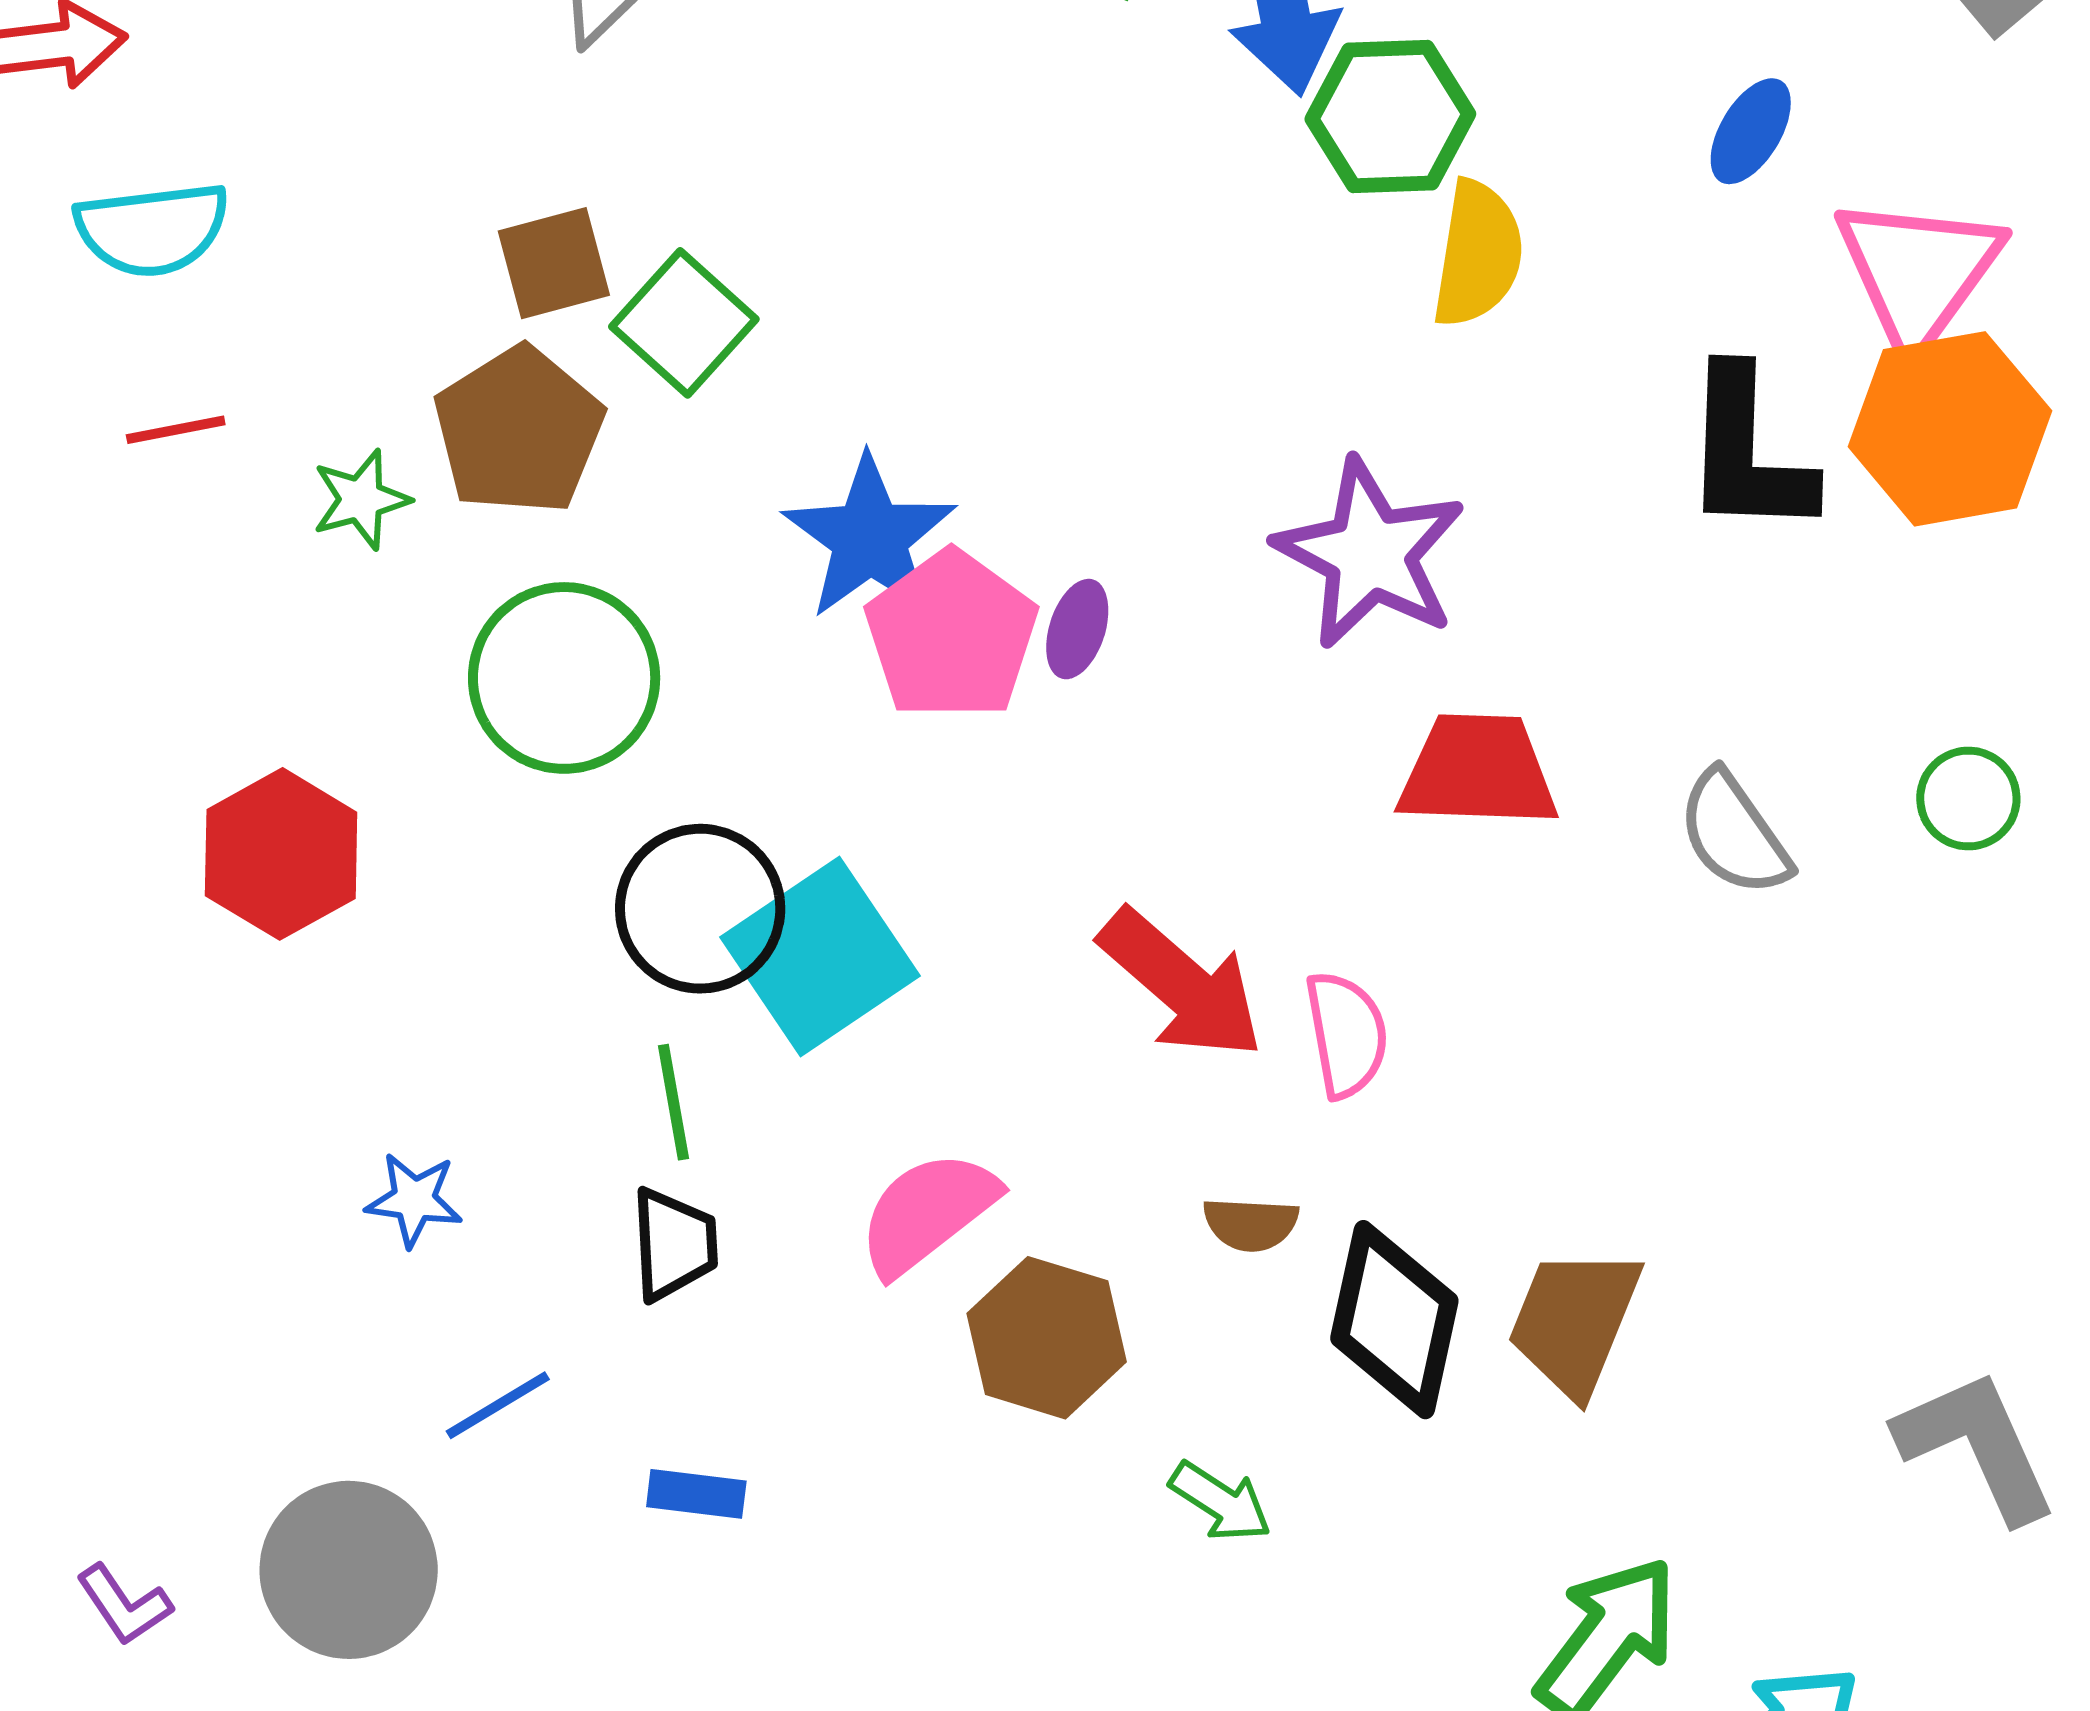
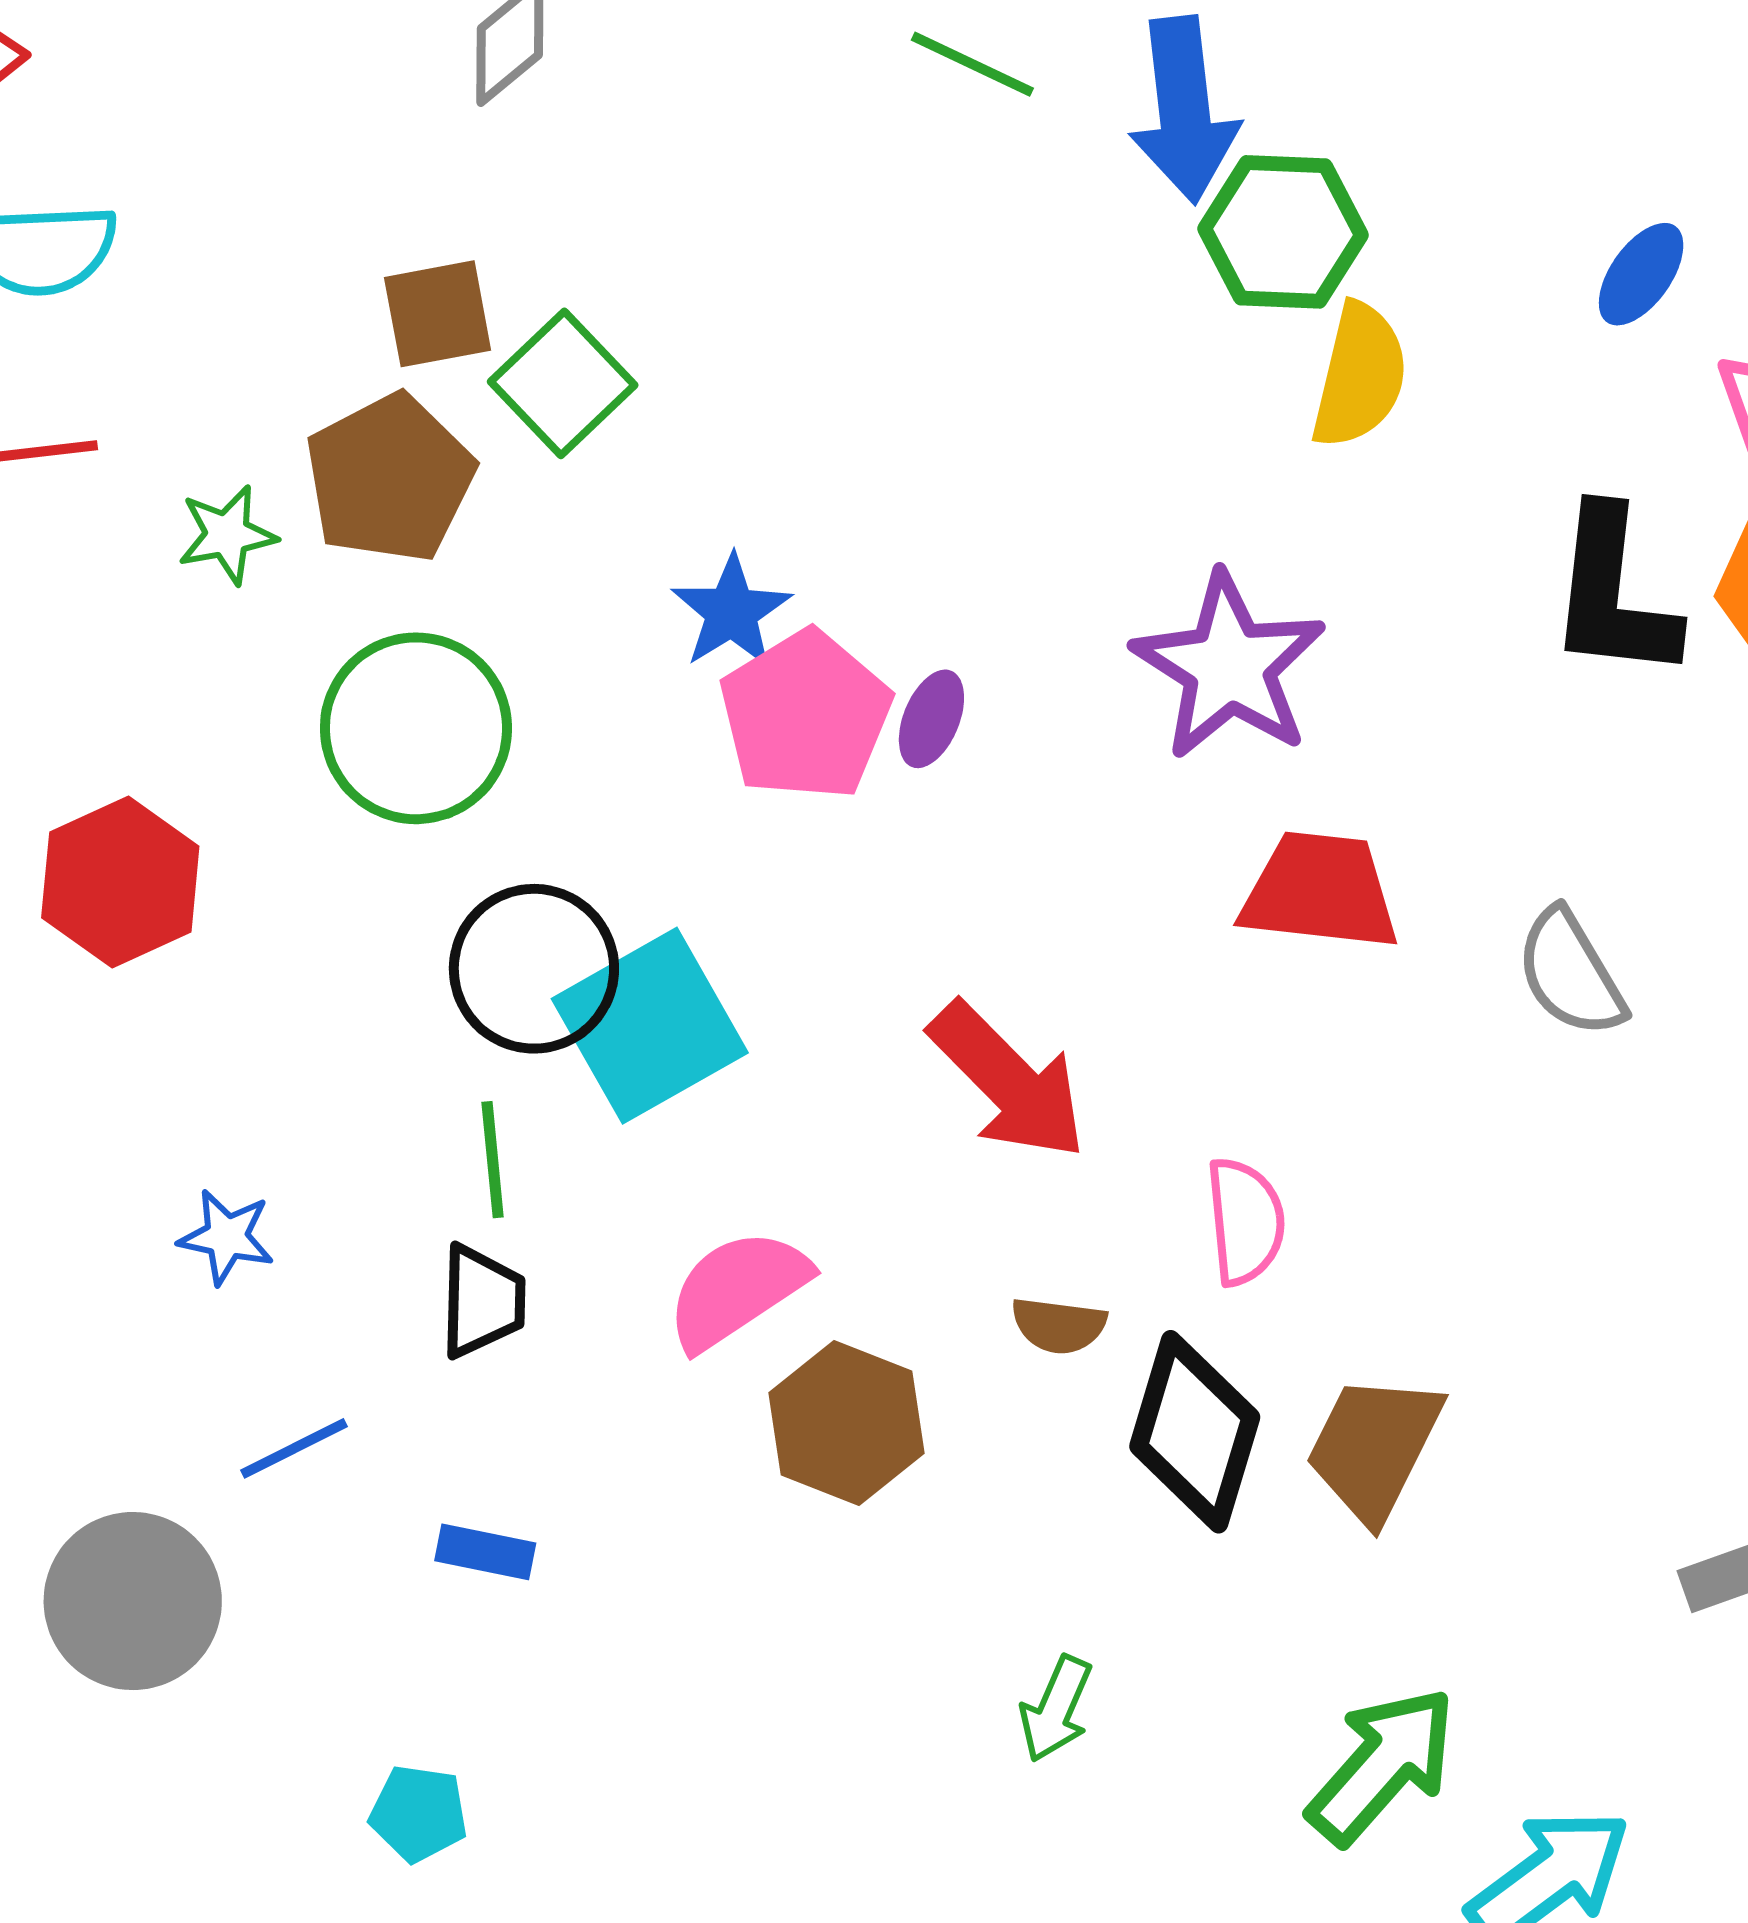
blue star: (870, 538) -> (731, 612), size x0.7
pink semicircle: (1346, 1034) -> (1245, 1221), moved
green arrow: (1221, 1502) -> (1056, 1709), moved, turned 76

